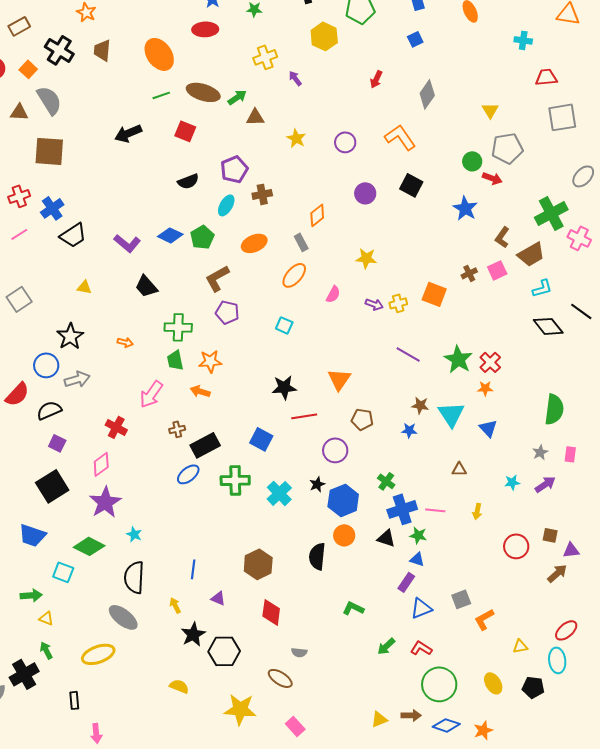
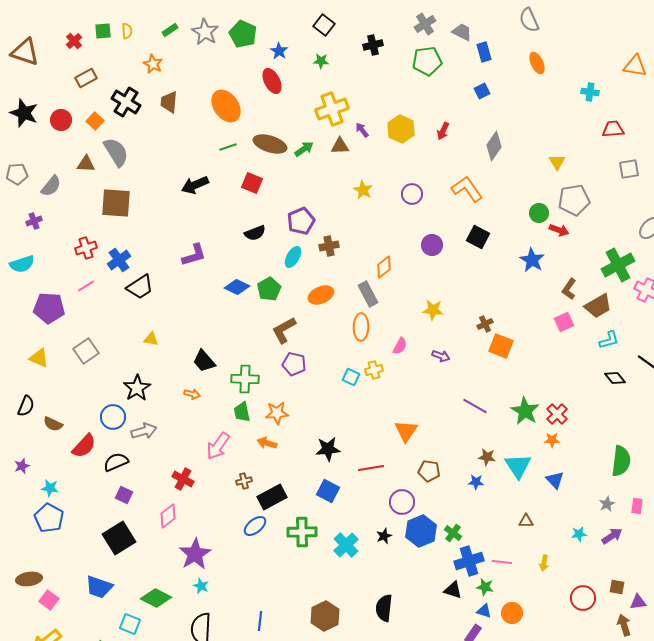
red ellipse: (205, 29) -> (272, 81), turned 65
yellow hexagon: (324, 36) -> (401, 129), moved
yellow cross: (265, 57) -> (332, 109), size x1.4
brown triangle: (255, 117) -> (340, 146), moved
gray square: (562, 117) -> (629, 169), size x0.7
gray rectangle: (301, 242) -> (368, 294), size x1.4
purple L-shape: (127, 243) -> (194, 255), moved, turned -56
brown cross: (469, 273) -> (485, 324), moved
orange ellipse: (294, 275) -> (361, 327), turned -40
black trapezoid: (146, 286) -> (204, 361), moved
yellow cross: (398, 303) -> (374, 370), moved
black diamond: (548, 326) -> (615, 378), size x0.7
black star: (284, 387) -> (328, 449), moved
blue hexagon: (343, 500) -> (421, 531), moved
purple star: (105, 502) -> (195, 554), moved
orange circle: (344, 535) -> (512, 613), moved
brown arrow: (557, 573) -> (624, 625), turned -65

